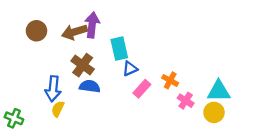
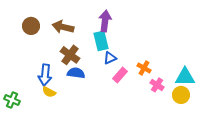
purple arrow: (92, 25) -> (105, 21), moved
brown arrow: (74, 32) -> (63, 27), turned 30
yellow semicircle: (58, 109) -> (49, 92), turned -88

